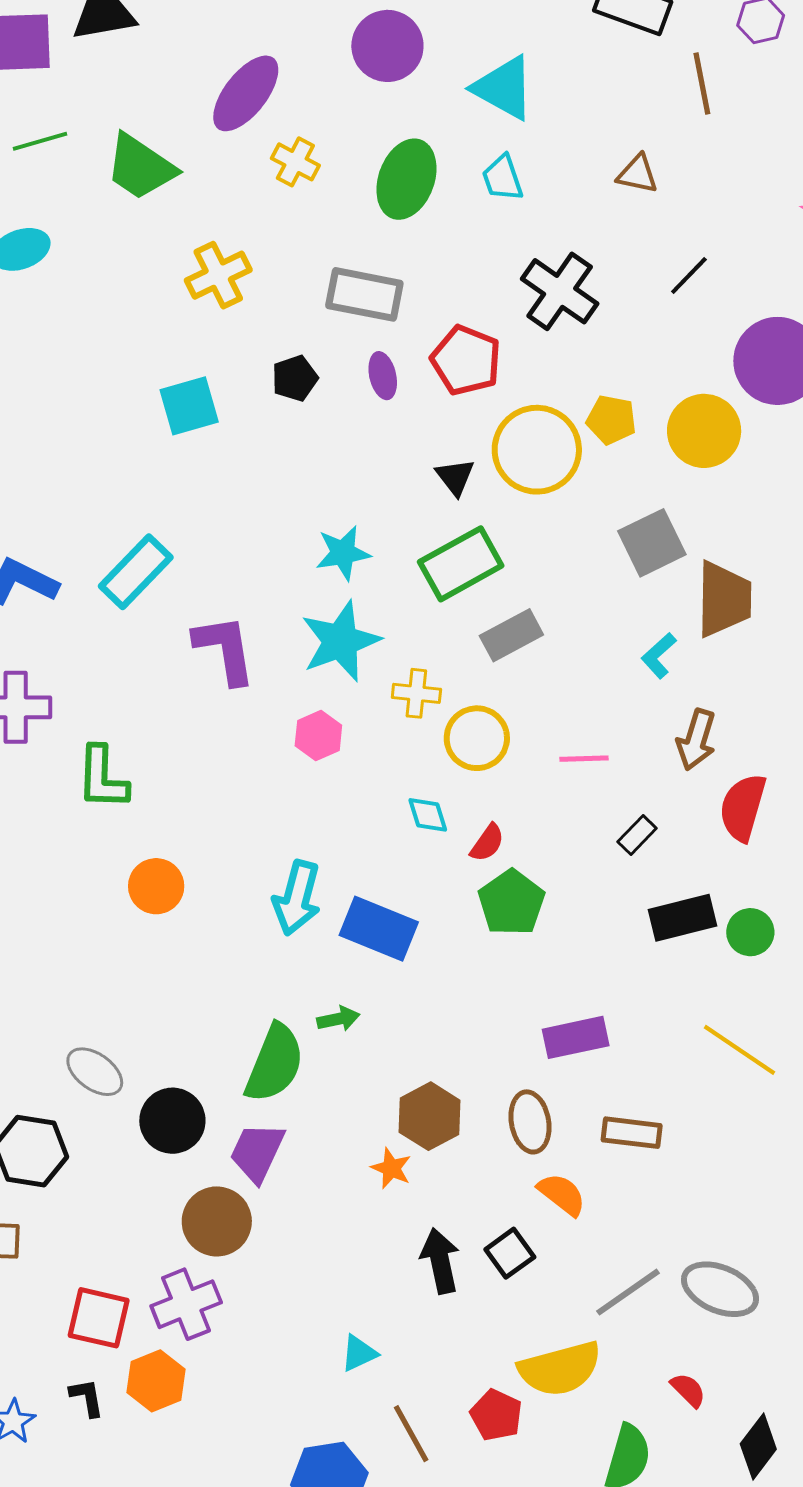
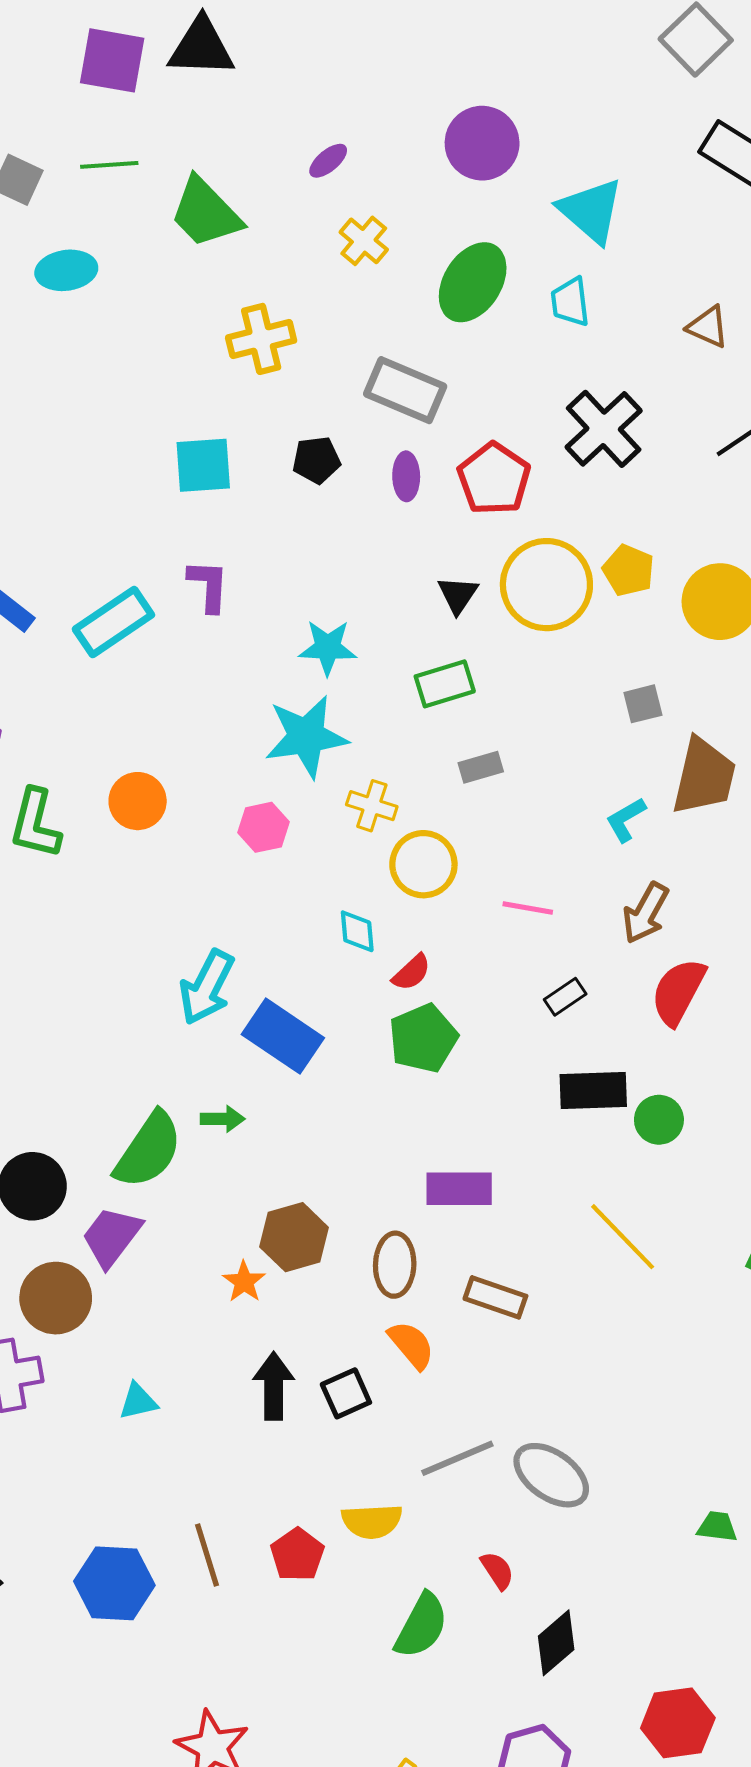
purple ellipse: (246, 93) -> (328, 161), size x0.5
gray square: (652, 543) -> (643, 704), size x0.6
green rectangle: (461, 564) -> (445, 684), size x0.7
gray rectangle: (511, 635) -> (481, 767), size x0.7
purple L-shape: (225, 649) -> (208, 586), moved, size x0.7
orange circle: (156, 886) -> (138, 801), moved
cyan triangle: (359, 1353) -> (138, 1401), moved
yellow semicircle: (560, 1369) -> (372, 1521), size x0.7

